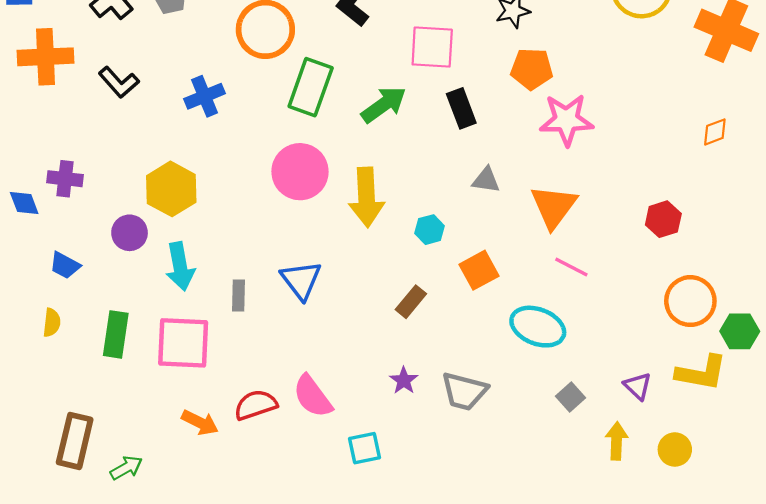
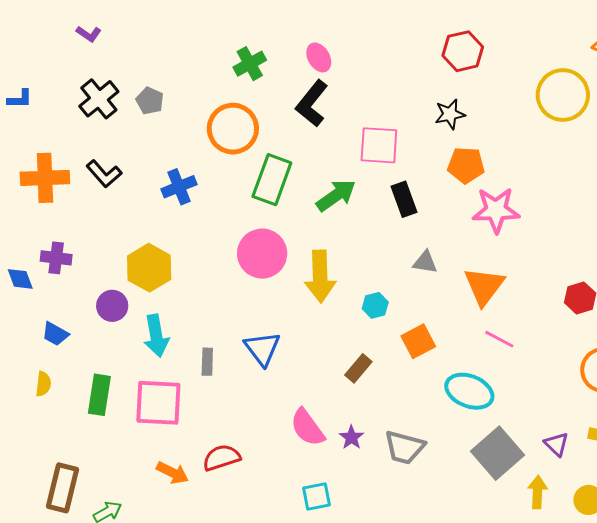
orange cross: (46, 57) -> (45, 178), moved
pink semicircle: (313, 396) -> (307, 427), moved
gray square: (570, 397) -> (497, 453), size x2.0

